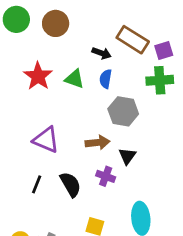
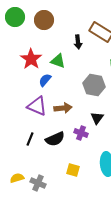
black arrow: (102, 53) -> (78, 42), turned 64
blue semicircle: (106, 79) -> (45, 80), moved, turned 32
brown arrow: (98, 142) -> (63, 108), moved
black semicircle: (70, 184) -> (55, 139), turned 96

